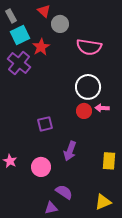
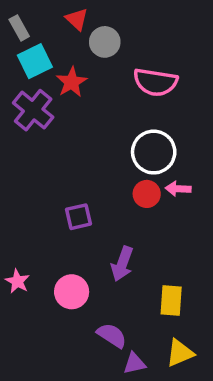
yellow rectangle: (109, 161) -> (171, 301), moved
purple triangle: (51, 208) -> (134, 363), moved

